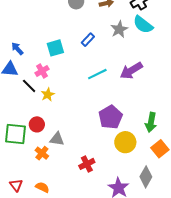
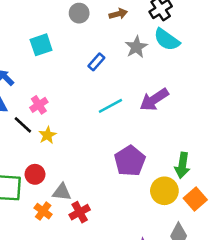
cyan square: (55, 48) -> (41, 45), moved
yellow circle: (125, 142) -> (164, 191), moved
red cross: (87, 164) -> (80, 212), moved

